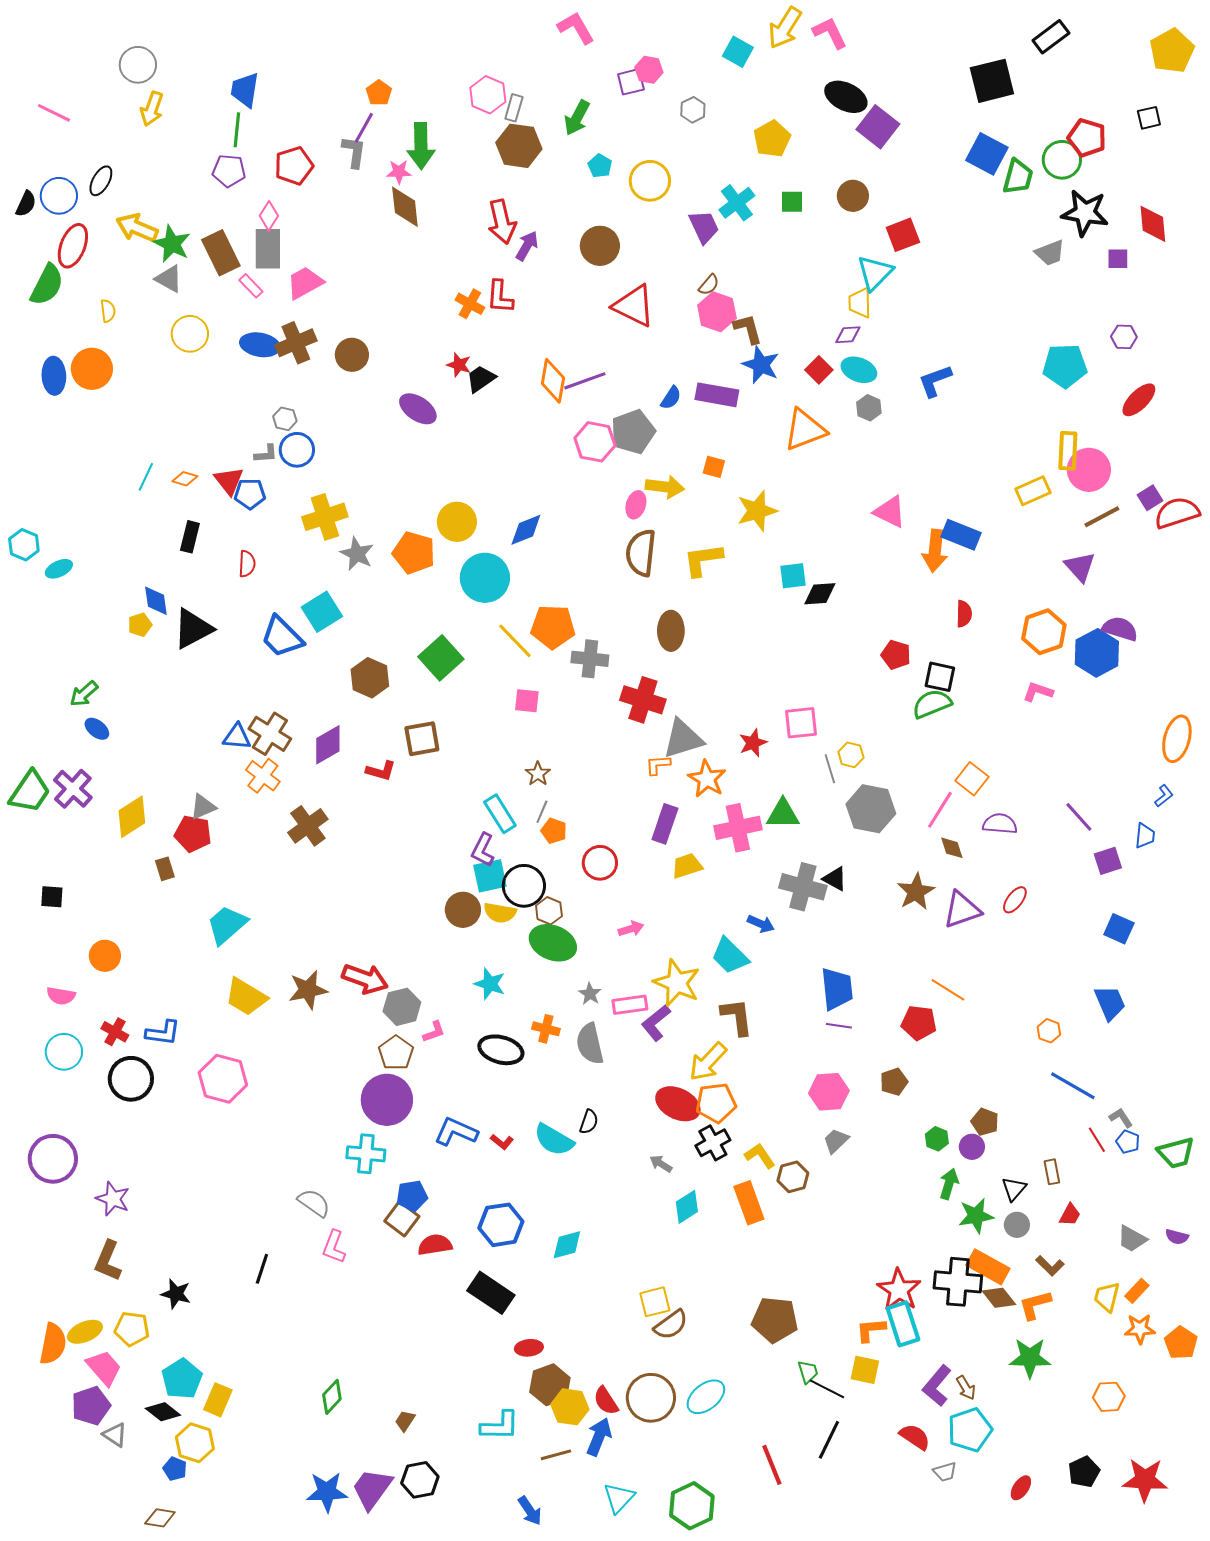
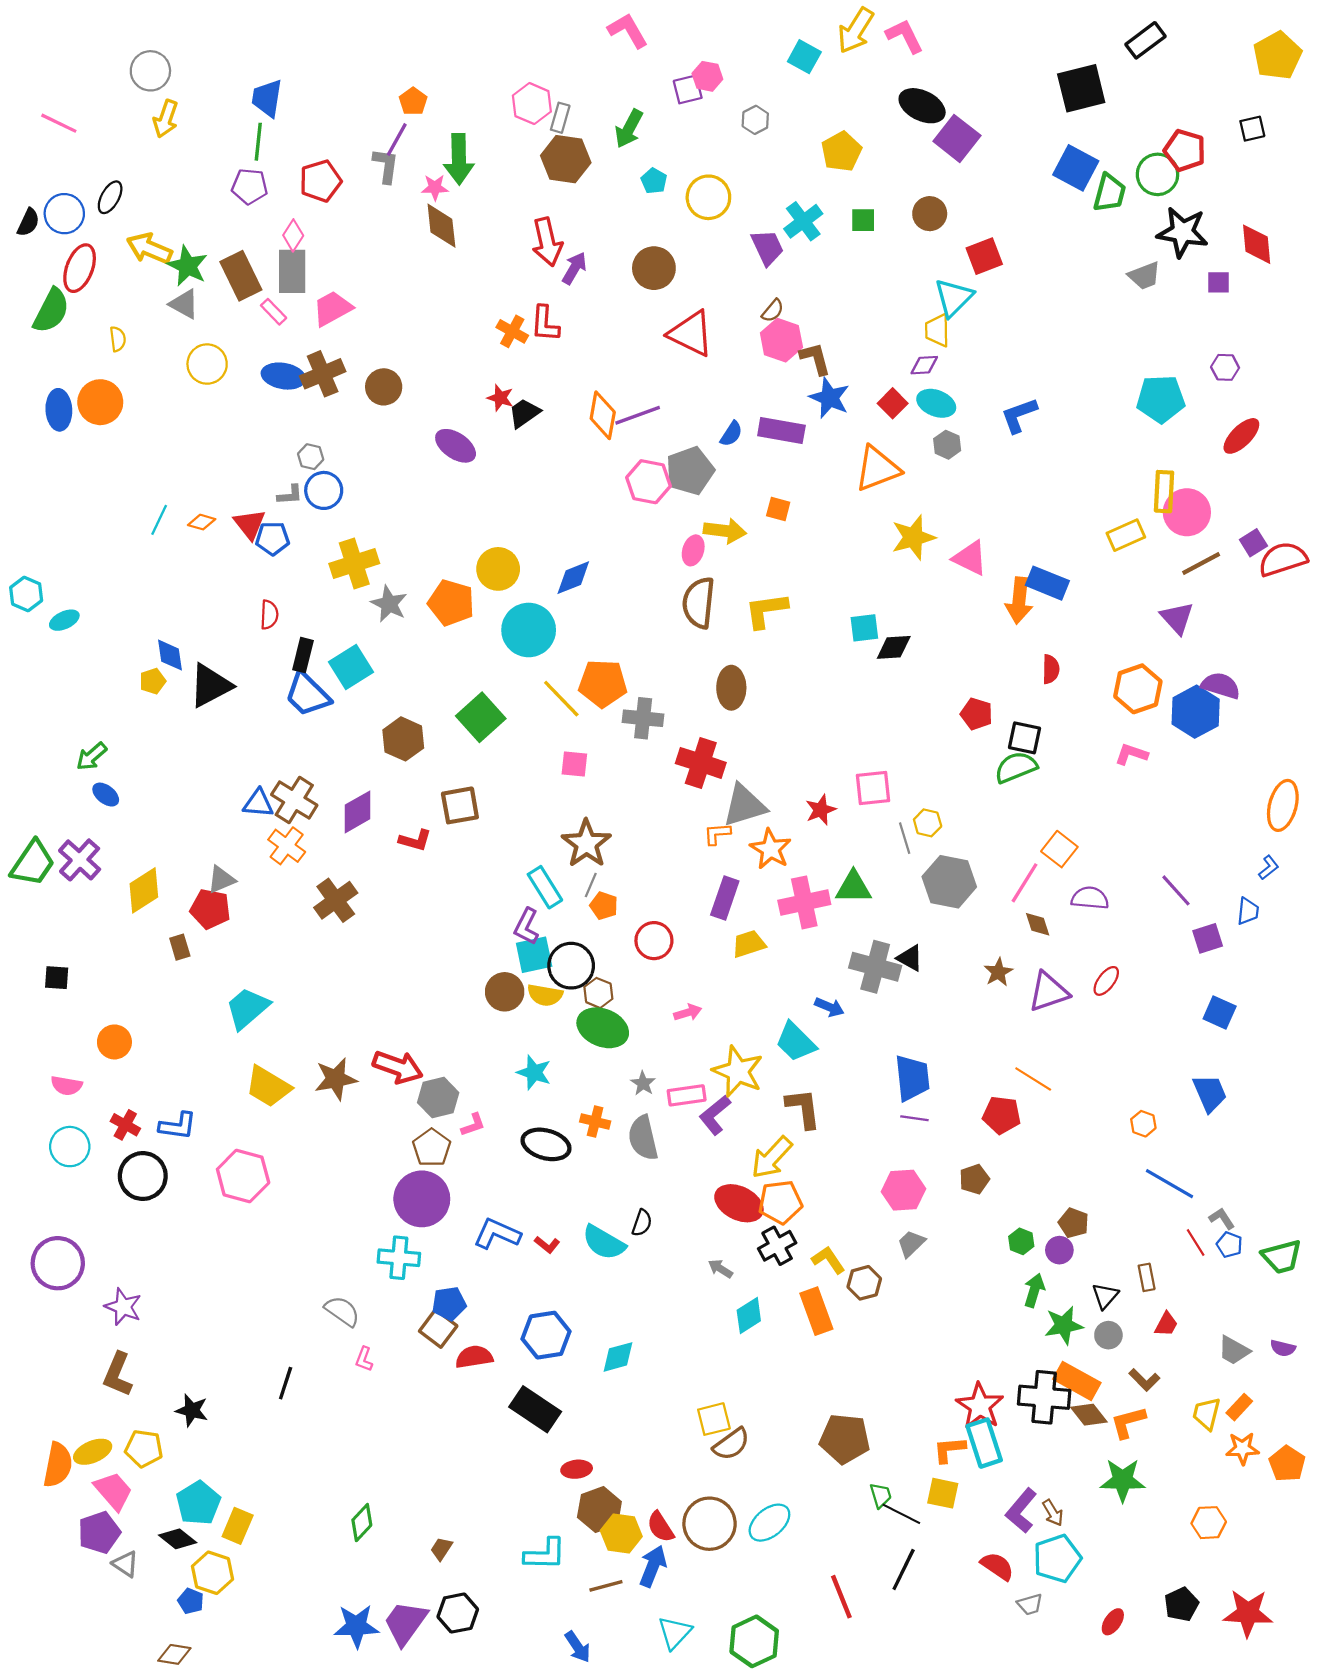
yellow star: (757, 511) -> (913, 537), moved
black rectangle: (190, 537) -> (303, 655), moved
brown star: (538, 774) -> (586, 844), size x1.8
brown star: (916, 892) -> (998, 972), size x0.7
pink L-shape: (334, 1247) -> (364, 1359), size x0.7

